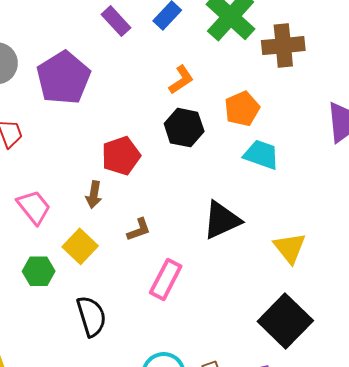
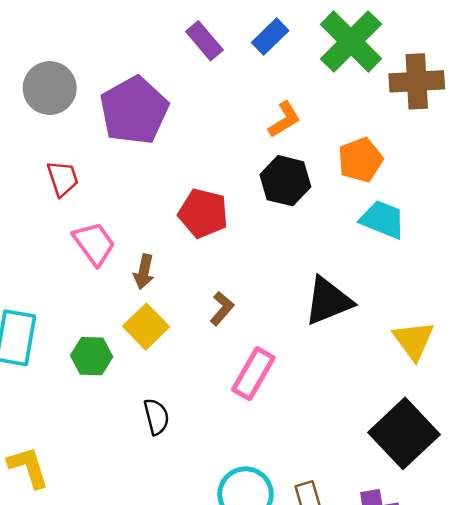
red pentagon: (121, 156) -> (203, 213), turned 30
brown arrow: (94, 195) -> (144, 272), moved
pink trapezoid: (34, 207) -> (94, 244), moved
brown L-shape: (139, 230) -> (222, 309), turned -32
black semicircle: (91, 316) -> (156, 417), size x0.7

